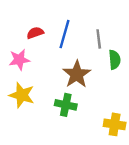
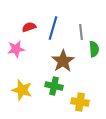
yellow star: (22, 95) -> (22, 90), moved
yellow cross: (115, 124) -> (80, 102), moved

